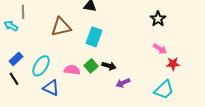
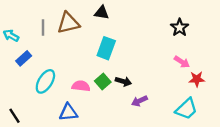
gray line: (23, 12) -> (43, 28), moved
brown triangle: (61, 27) -> (68, 23), moved
blue rectangle: (16, 59) -> (24, 58), moved
black line: (14, 79) -> (14, 116), moved
blue triangle: (51, 88) -> (68, 112), moved, turned -30

